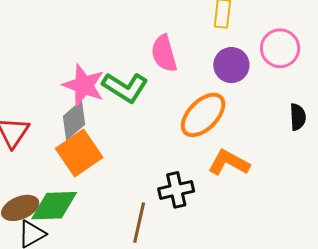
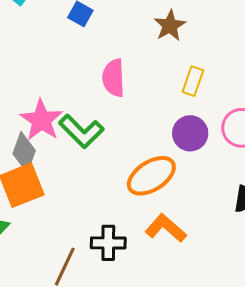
pink semicircle: (164, 53) -> (114, 78), moved
gray diamond: (74, 120) -> (24, 152), turned -42

